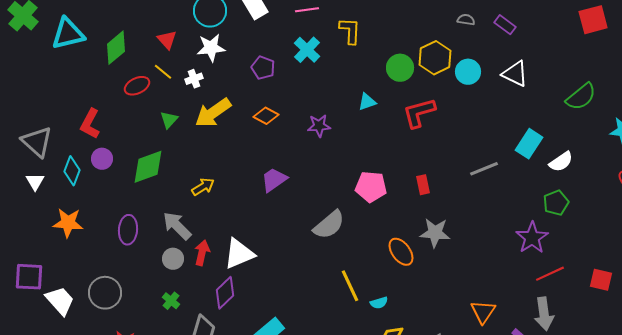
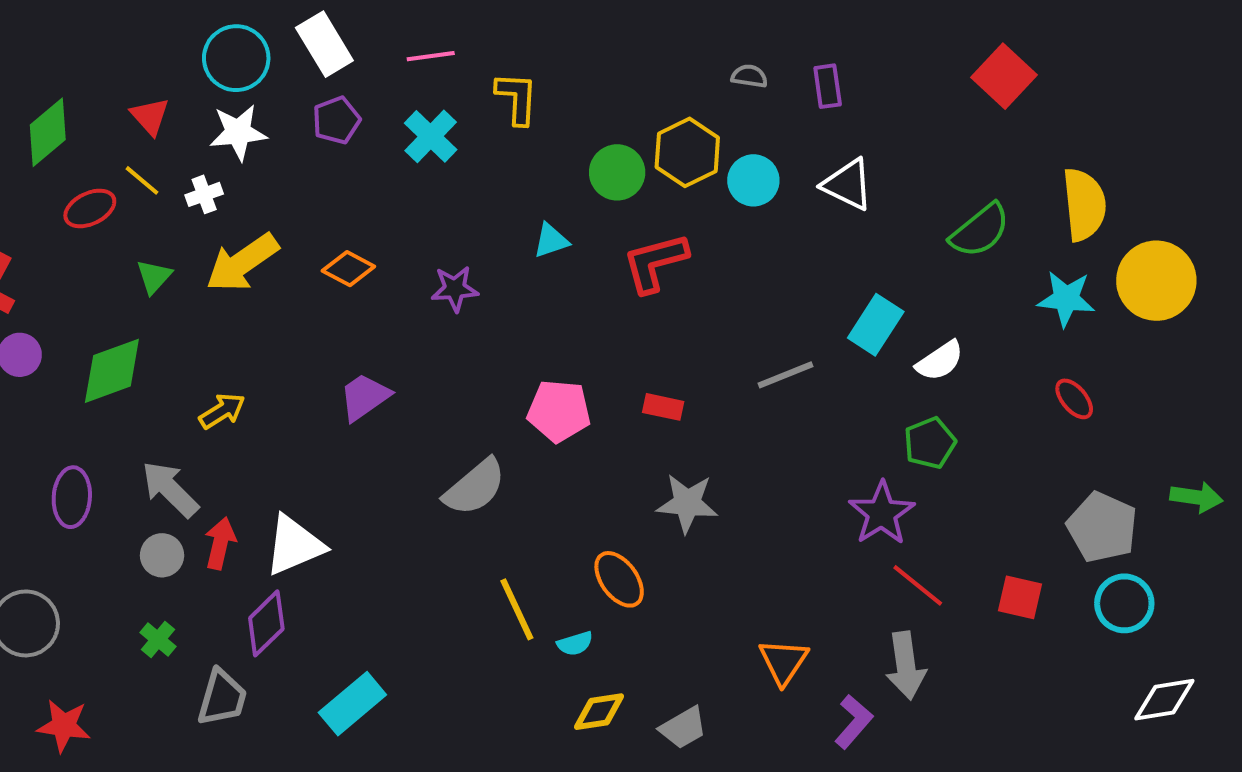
red square: (593, 20) -> (1004, 76), turned -32
purple rectangle: (505, 25) -> (828, 86), turned 45
purple pentagon: (263, 68) -> (336, 120), moved, turned 30
red rectangle: (423, 185) -> (663, 407), turned -66
orange ellipse: (401, 252) -> (619, 579), moved
red line: (550, 274) -> (918, 585), turned 64

